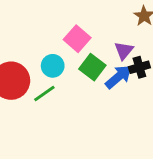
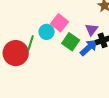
cyan circle: (53, 66) -> (47, 32), moved
green line: (44, 94) -> (31, 43), moved, turned -35

